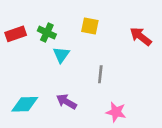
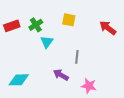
green cross: (47, 33) -> (36, 25), turned 32
purple arrow: (66, 102) -> (61, 75), moved

